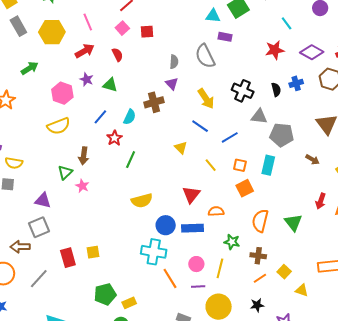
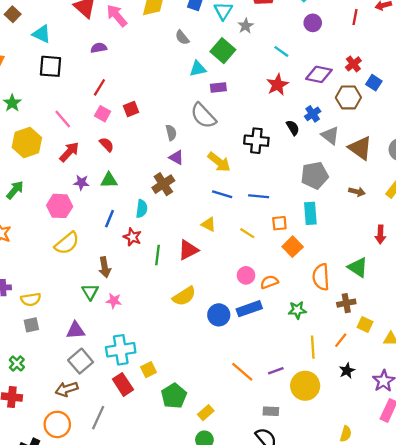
gray triangle: (259, 116) -> (330, 135), moved, turned 48
blue line: (230, 137) -> (259, 196), turned 54
red triangle: (191, 195) -> (188, 250), moved, turned 42
cyan cross: (154, 252) -> (121, 350), moved
brown cross: (258, 256) -> (346, 303), moved
pink circle: (196, 264) -> (246, 275), moved
yellow line: (220, 268) -> (313, 347), moved
green pentagon: (105, 294) -> (174, 396), moved

